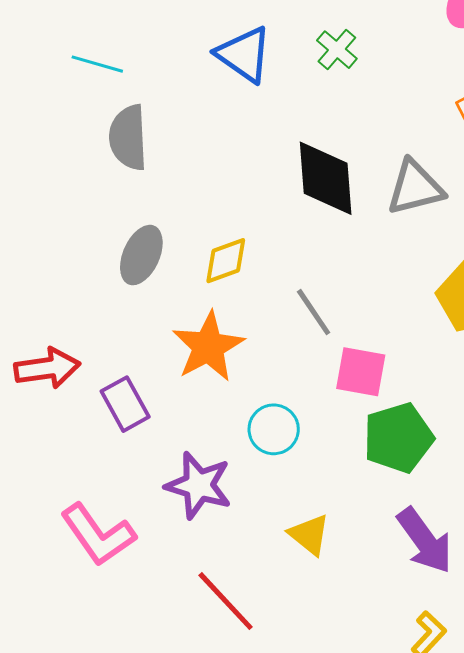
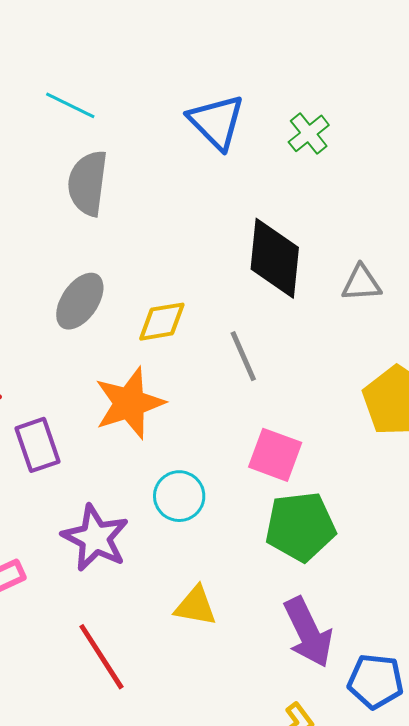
gray triangle: (415, 188) -> (361, 283), size x0.7
gray line: (314, 312) -> (243, 356), moved
yellow triangle: (309, 535) -> (196, 606), turned -39

